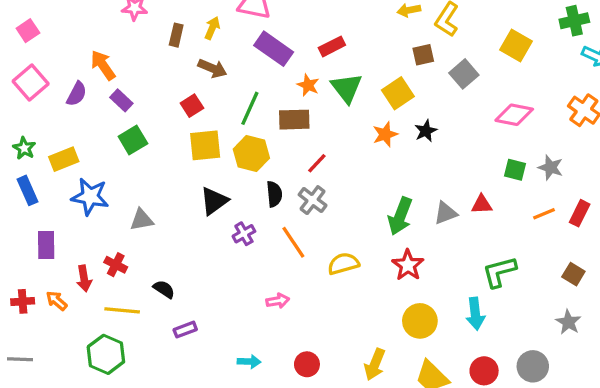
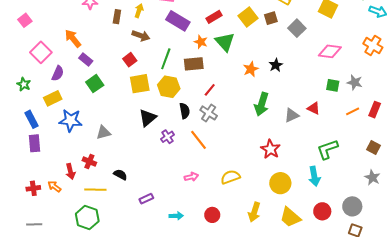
pink square: (31, 82) -> (41, 52), moved
yellow square: (398, 93) -> (248, 17), moved
purple semicircle: (77, 94) -> (58, 73), moved
green star: (24, 148) -> (24, 84), moved
red triangle: (482, 204) -> (314, 108), turned 32
green arrow: (400, 216) -> (262, 104), moved
purple rectangle: (46, 245) -> (35, 143), moved
yellow semicircle: (343, 264) -> (230, 177), moved
purple rectangle: (185, 330) -> (146, 199), moved

